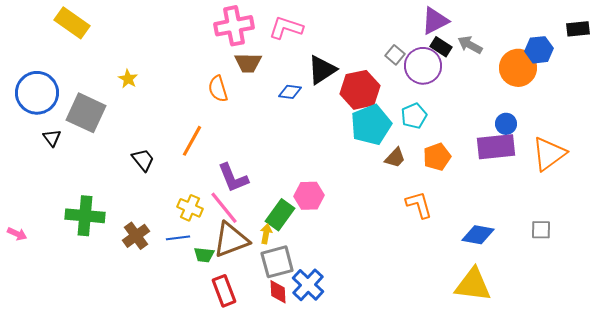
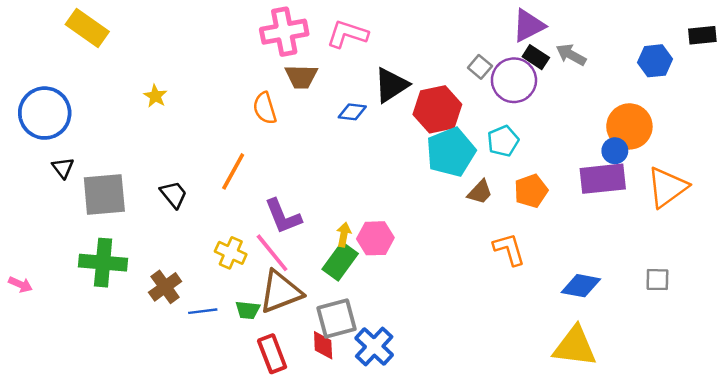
orange circle: (518, 68) -> (629, 126), moved
gray square: (86, 113) -> (104, 195), moved, turned -30
yellow arrow: (266, 234) -> (344, 235), moved
blue line: (178, 238) -> (203, 311), moved
red diamond: (278, 292) -> (323, 345), moved

